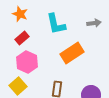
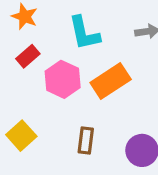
pink hexagon: (27, 62) -> (63, 79), moved

